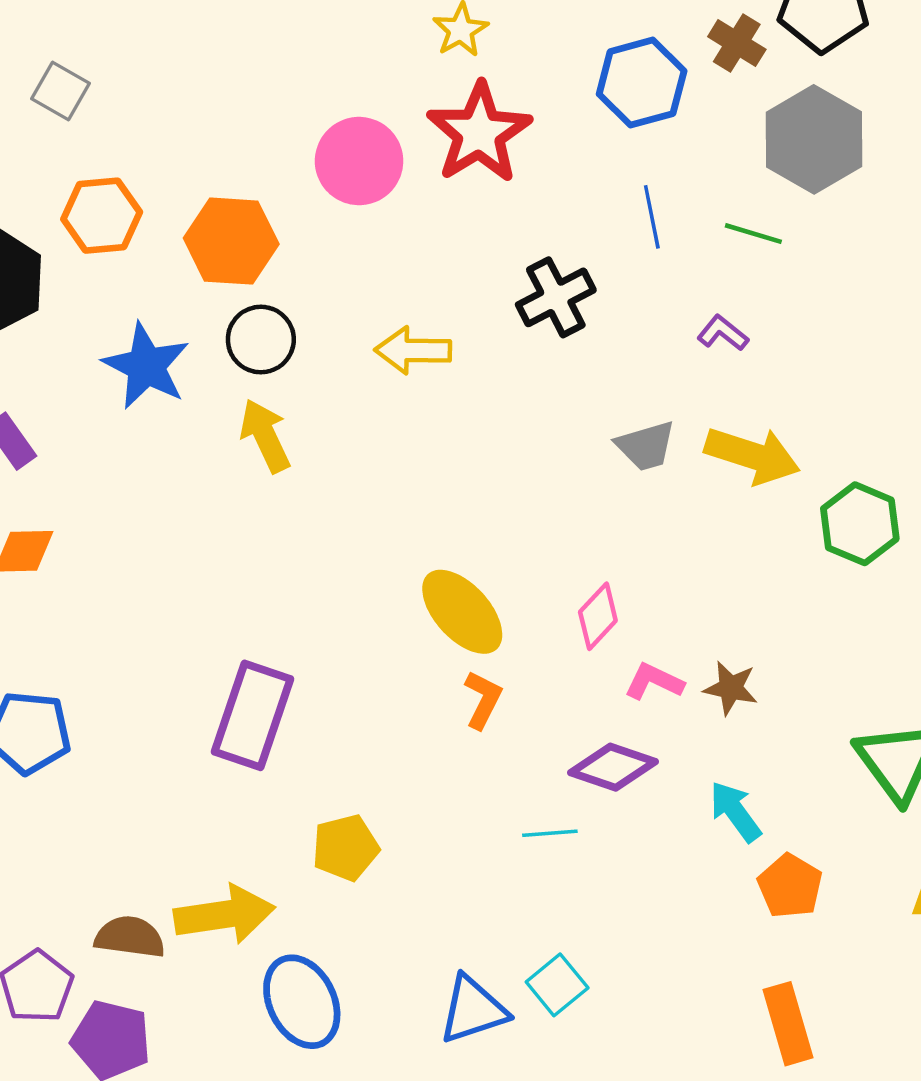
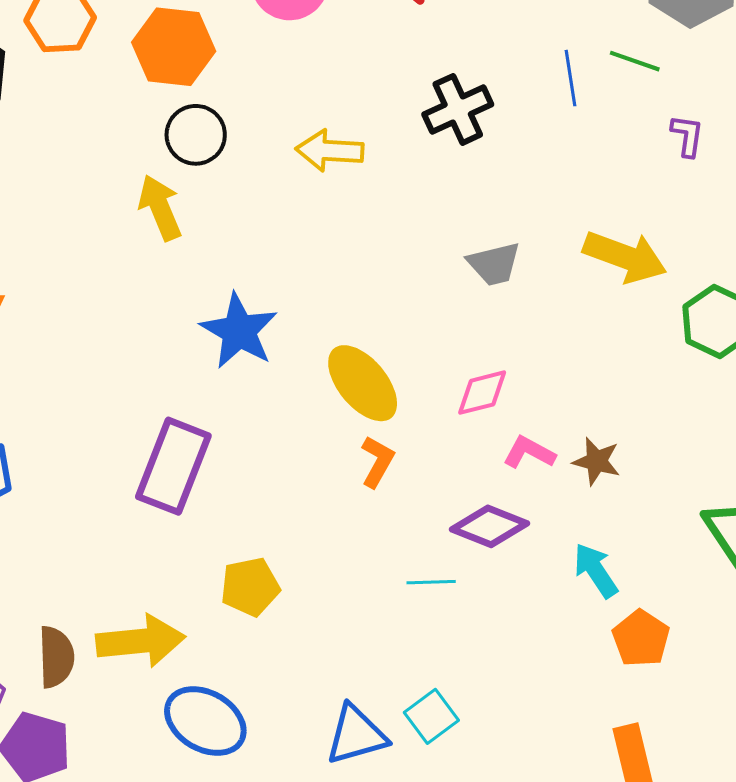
blue line: (652, 217) -> (570, 78), moved
purple L-shape: (723, 333) -> (687, 136), moved, turned 57
blue star: (146, 366) -> (239, 331), moved
yellow arrow: (265, 436) -> (160, 208), moved
gray trapezoid: (646, 446) -> (494, 264), moved
pink diamond: (598, 616) -> (482, 393), turned 30
brown semicircle: (130, 937) -> (56, 657), turned 78
blue ellipse: (302, 1002) -> (205, 721), turned -36

